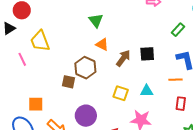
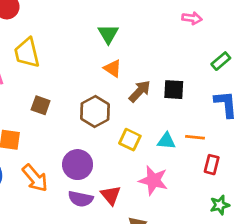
brown hexagon: (85, 68) -> (95, 112), moved
orange line: (175, 80) -> (195, 137), moved
brown square: (68, 82) -> (41, 105), moved

